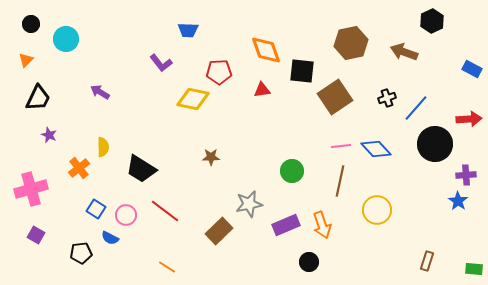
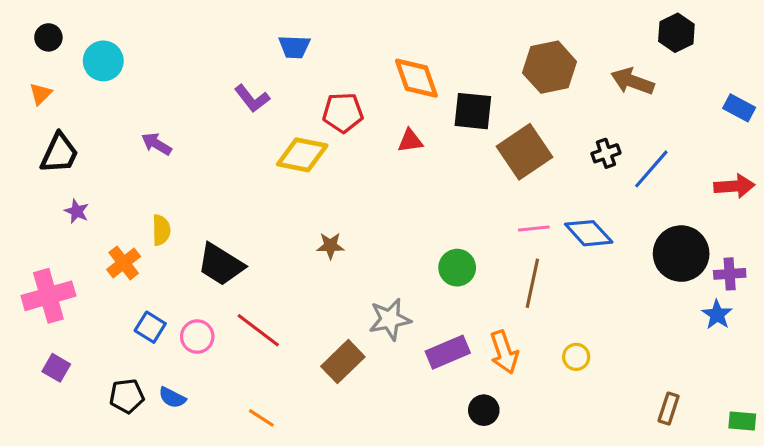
black circle: (435, 144) -> (681, 254), moved
yellow circle: (377, 210) -> (576, 357), moved, size x0.6
blue semicircle: (110, 238) -> (172, 398), moved

